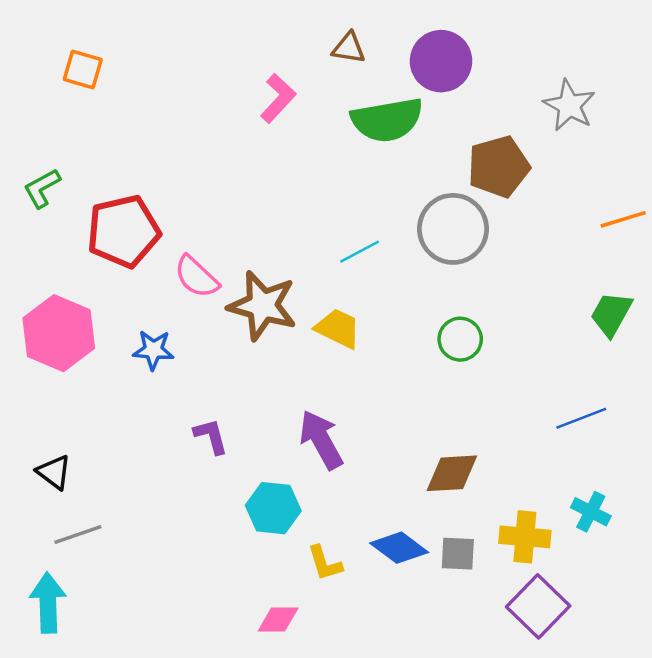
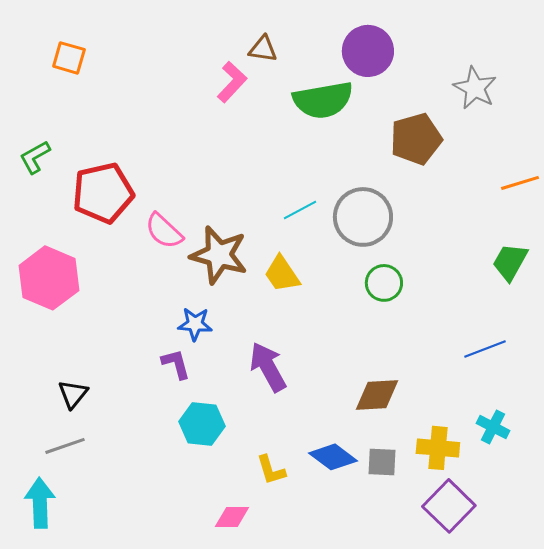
brown triangle: (349, 48) -> (263, 49), moved
gray circle: (453, 229) -> (363, 217), moved
yellow trapezoid: (338, 328) -> (282, 274), turned -150
blue star: (153, 350) -> (195, 324), moved
black triangle: (54, 472) -> (73, 394), moved, turned 32
cyan hexagon: (273, 508) -> (202, 424), moved

